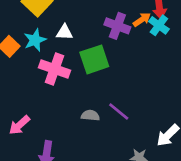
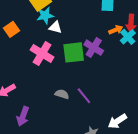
purple cross: (117, 26) -> (94, 48), moved
cyan star: (35, 40) -> (45, 16), moved

